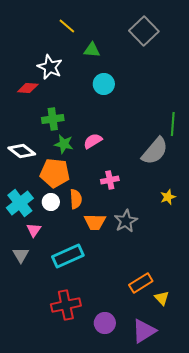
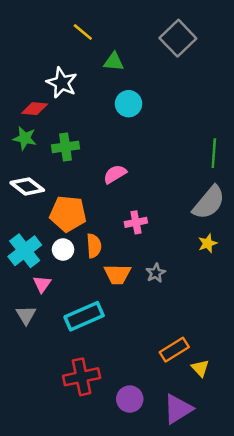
green star: (64, 144) -> (25, 138), moved
gray semicircle: (155, 151) -> (209, 203), moved
gray star: (126, 221) -> (156, 273), size x0.7

